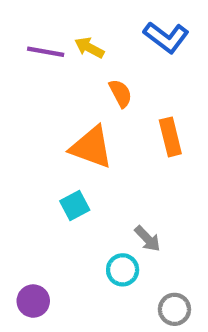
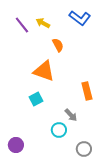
purple line: (46, 52) -> (22, 25), turned 42
orange rectangle: (170, 137) -> (87, 91), moved

